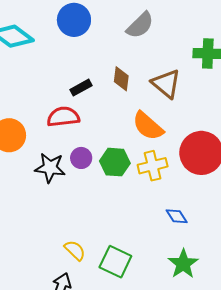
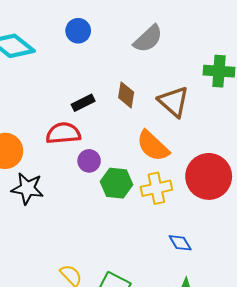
blue circle: (74, 20) -> (78, 31), size x0.7
purple circle: (81, 158) -> (89, 161), moved
black star: (50, 168) -> (27, 188), moved

